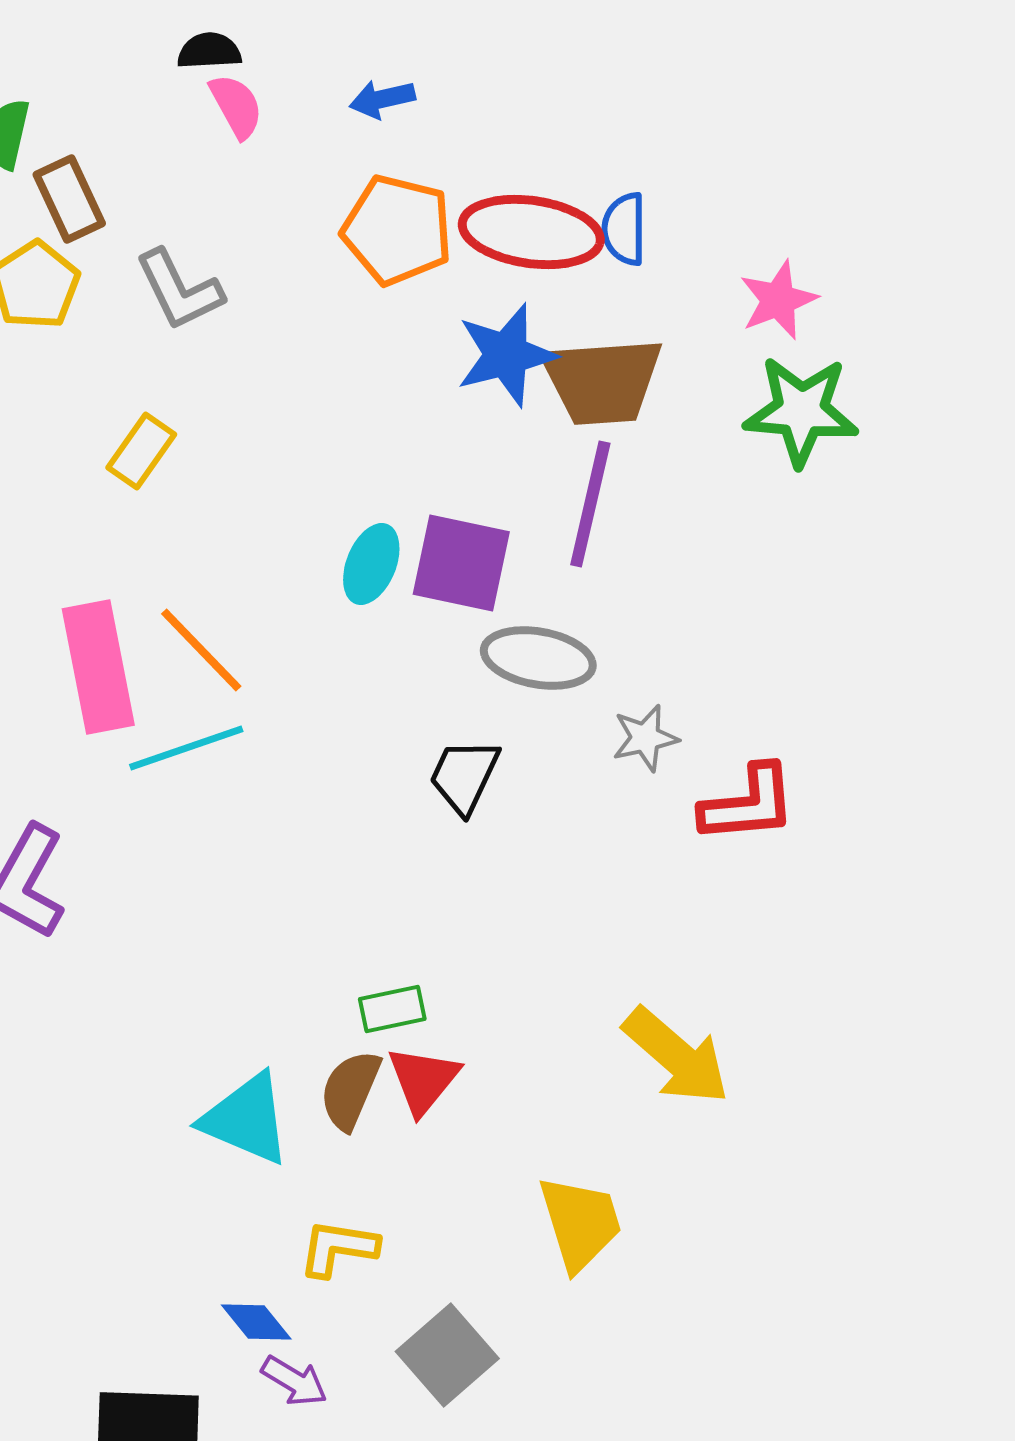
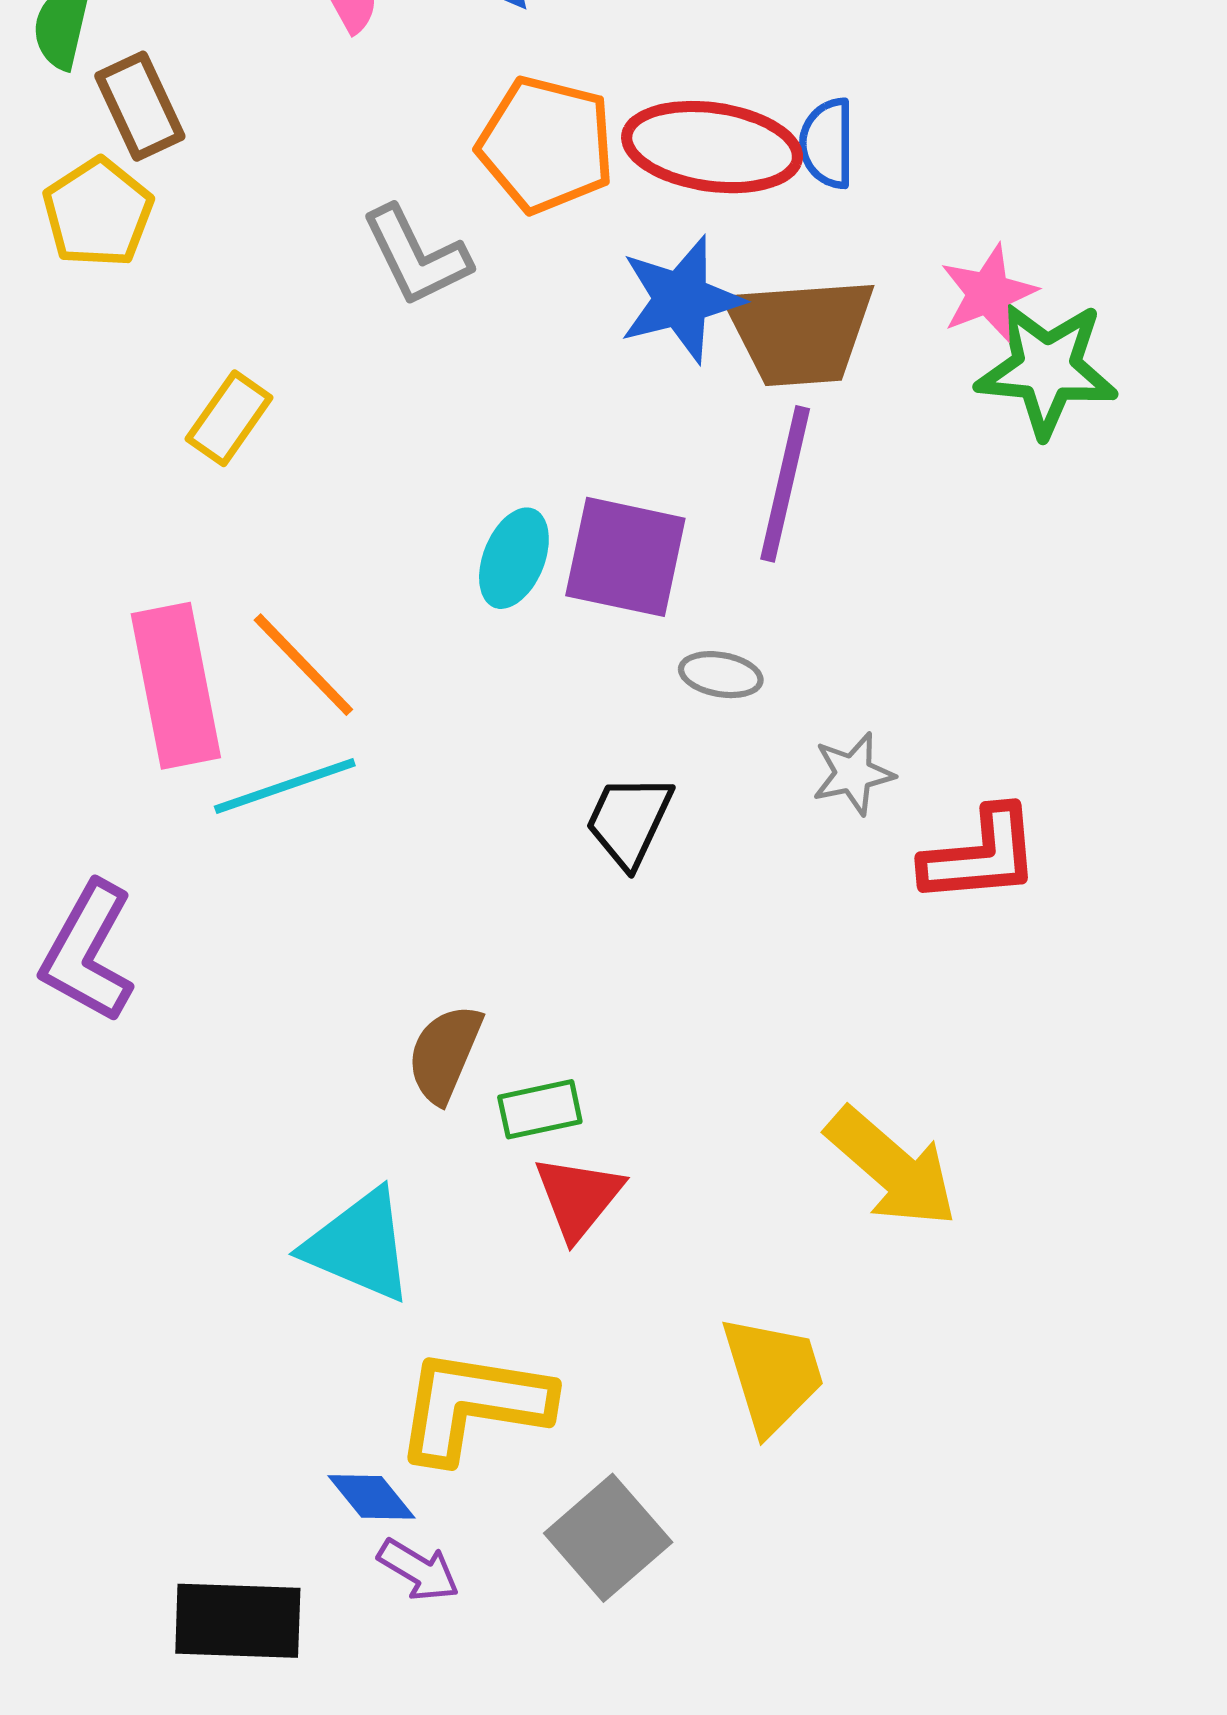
gray L-shape: (179, 290) -> (416, 256), moved
pink star: (778, 300) -> (988, 293), moved
gray ellipse: (538, 658) -> (721, 675), size x0.6
brown semicircle: (350, 1090) -> (445, 1054), moved
yellow L-shape: (338, 1248) -> (473, 1405), size x1.6

